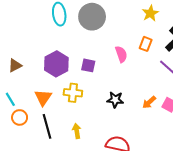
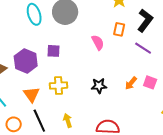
purple hexagon: (56, 64) -> (26, 61), moved
purple square: (88, 65) -> (54, 51), moved
orange circle: (20, 117) -> (14, 124), moved

